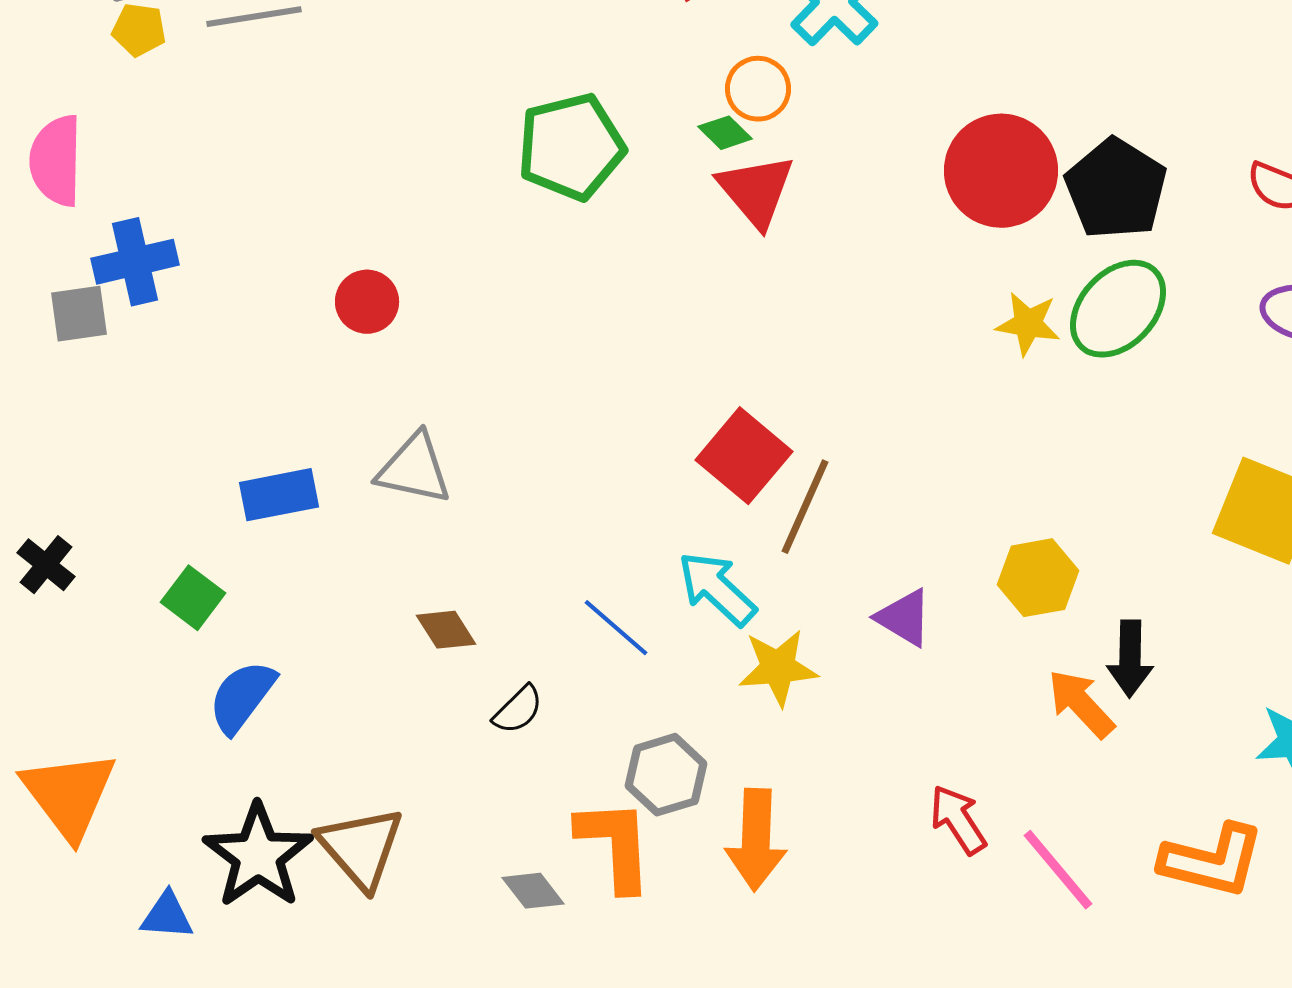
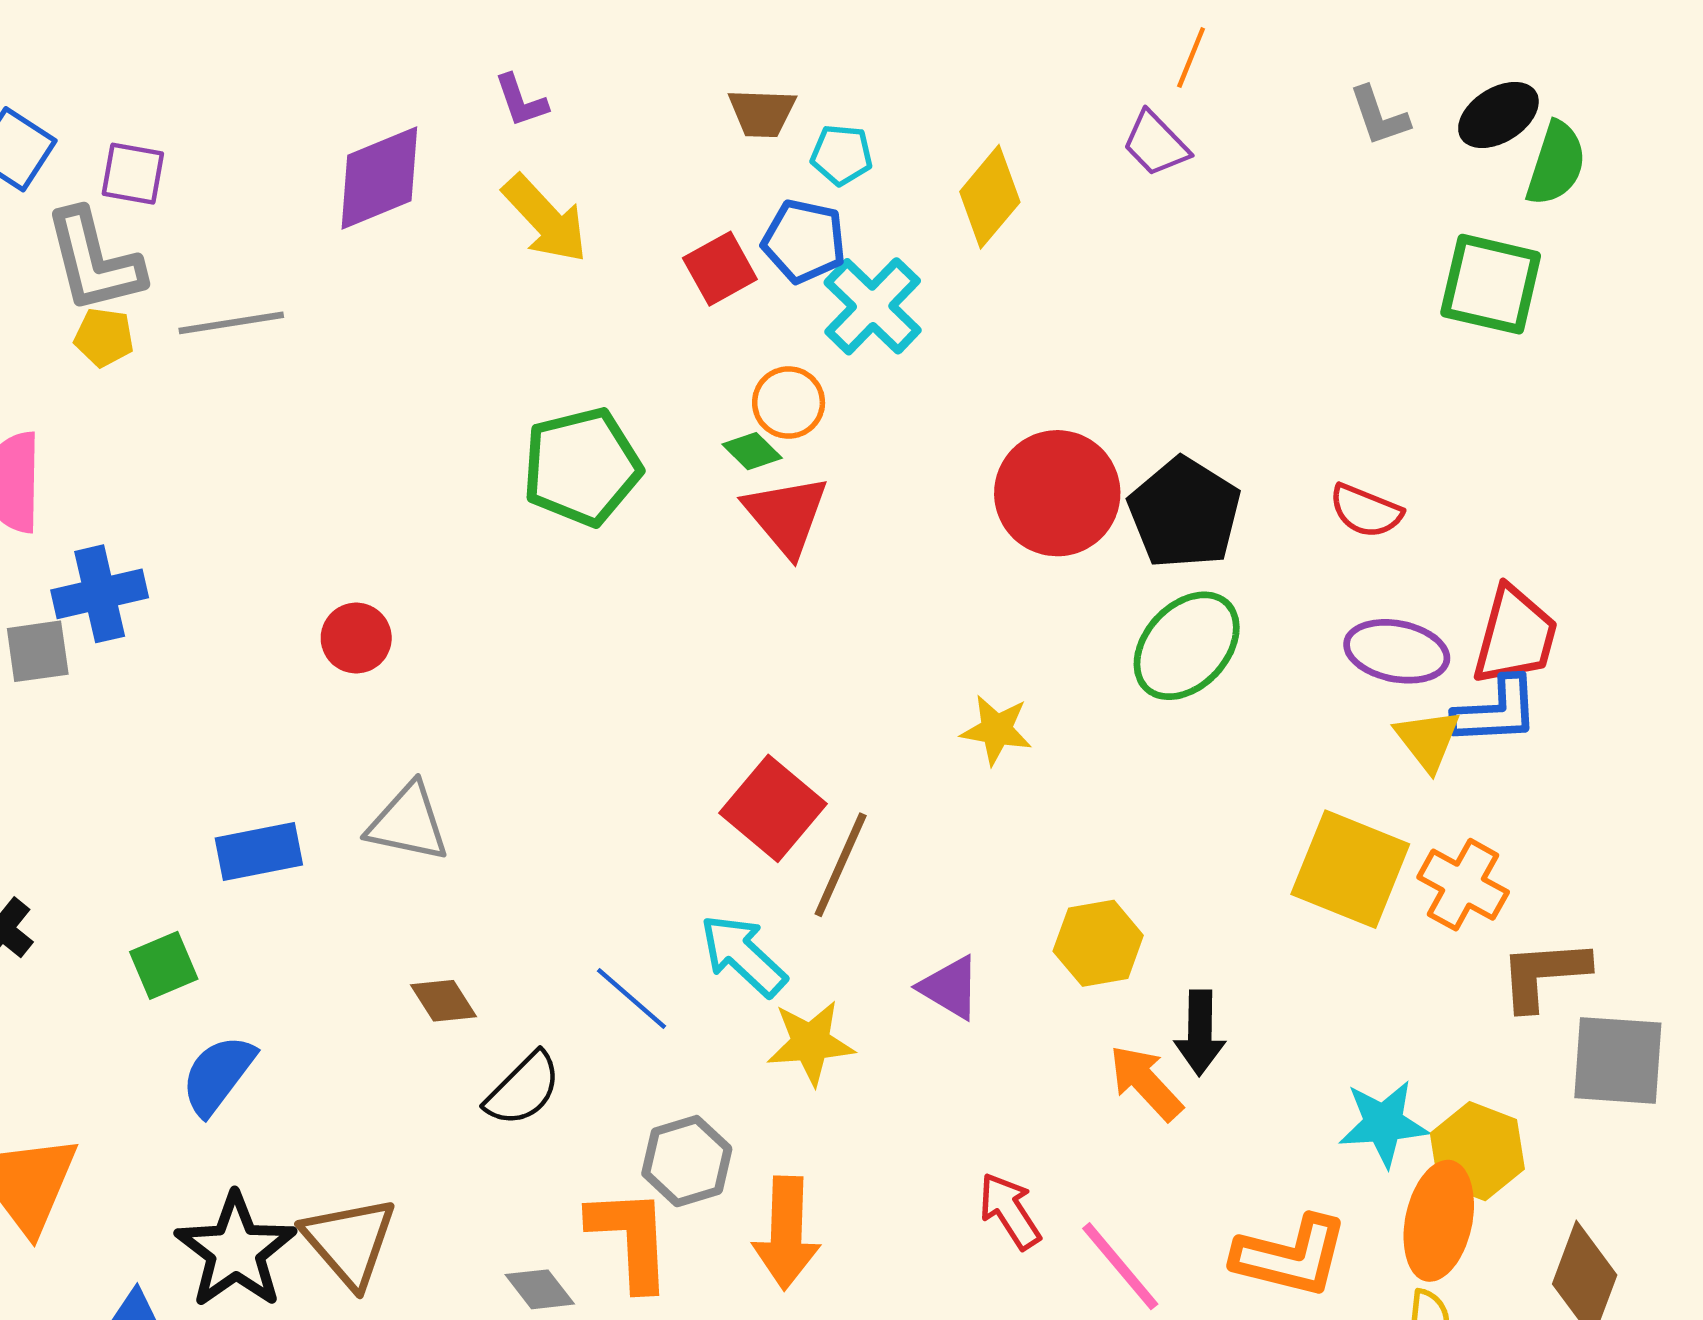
yellow star: (1028, 324) -> (996, 730), moved
green square: (193, 598) -> (164, 965), turned 30
black semicircle: (518, 710) -> (523, 1089), size x1.4

